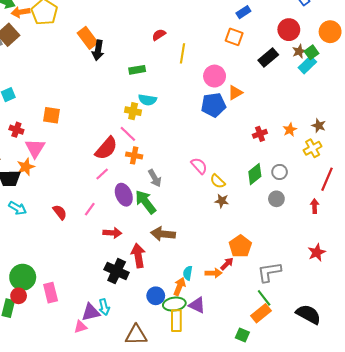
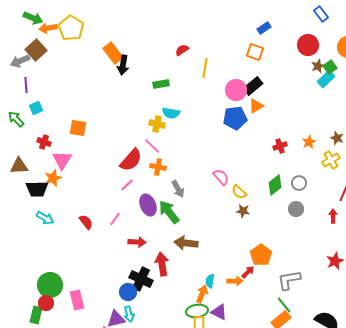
black rectangle: (268, 57) -> (253, 86), moved
blue circle: (156, 296) -> (128, 292), moved

